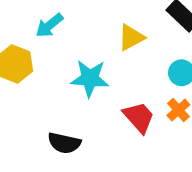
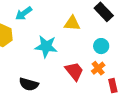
yellow triangle: (131, 37) -> (72, 23), turned 30

